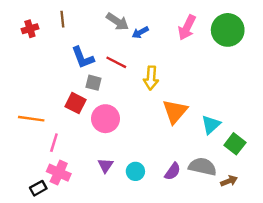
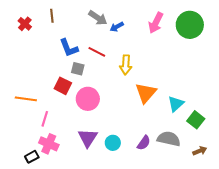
red cross: (30, 29) -> (25, 24), turned -32
purple triangle: (105, 165) -> (88, 138), size x1.5
brown arrow: (229, 181) -> (200, 151), moved

